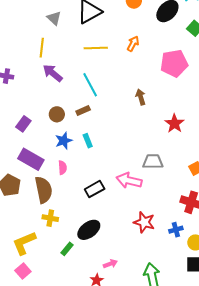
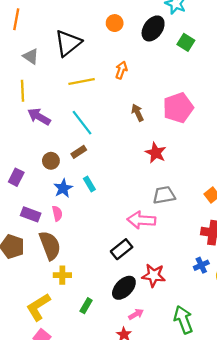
pink pentagon: (174, 63) -> (178, 108), moved
brown arrow: (141, 97) -> (138, 113), moved
red star: (175, 123) -> (156, 153), moved
purple rectangle: (31, 159) -> (31, 214), size x0.7
pink semicircle: (63, 168) -> (57, 213), moved
black rectangle: (95, 189) -> (122, 249), moved
red star: (144, 222) -> (154, 275), moved
black ellipse: (89, 230) -> (124, 288), moved

